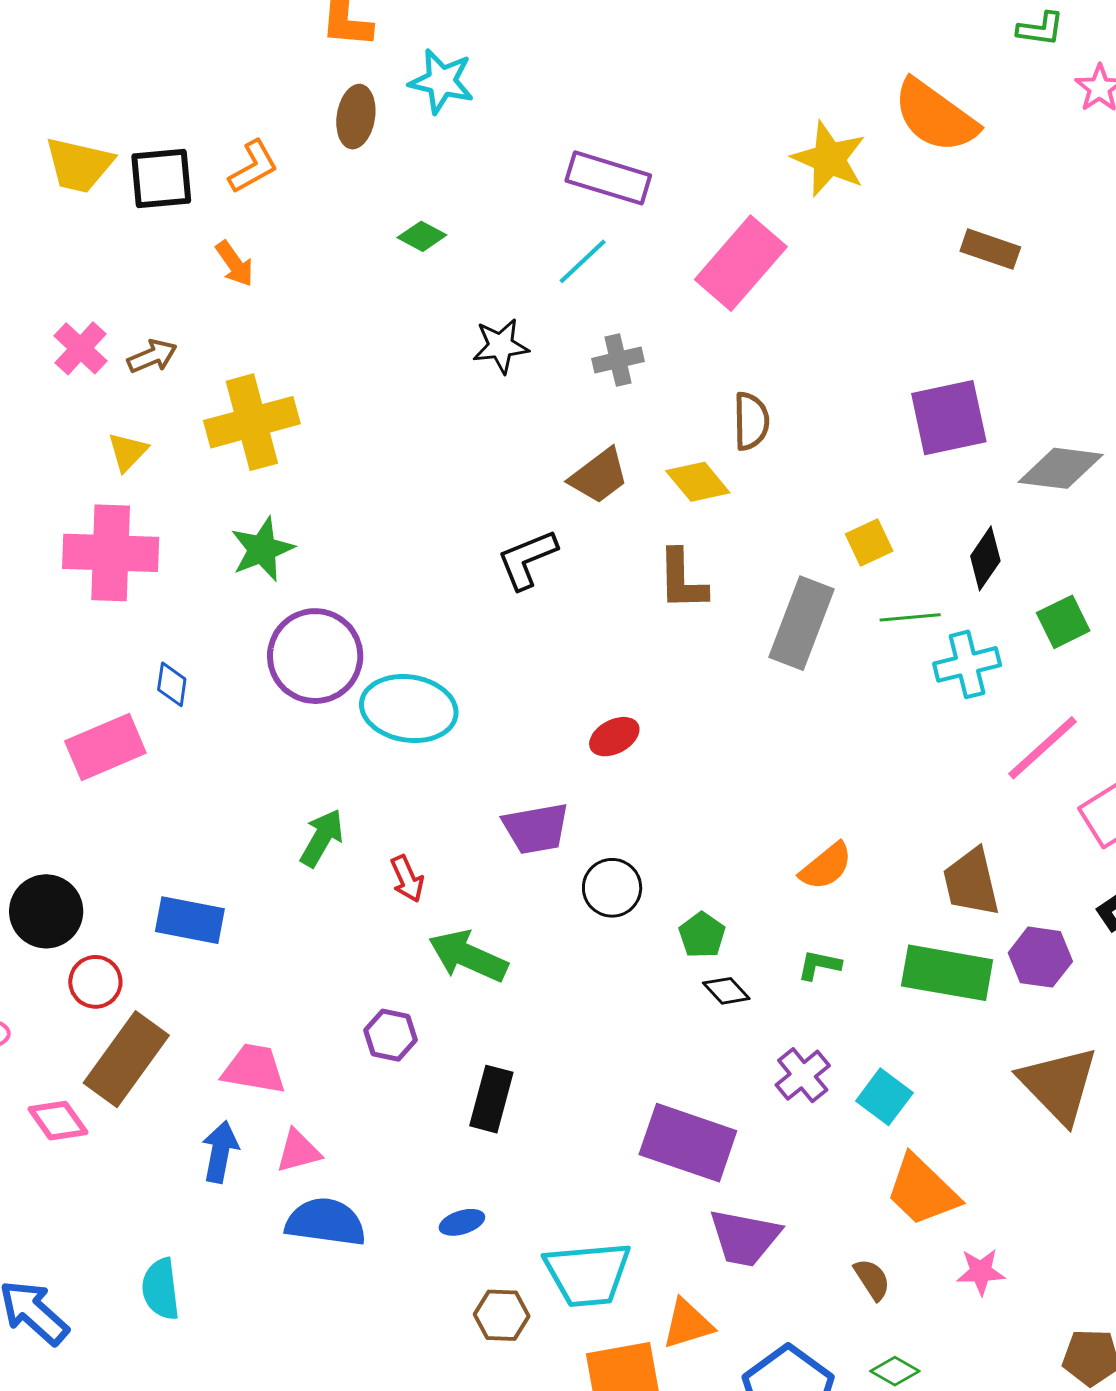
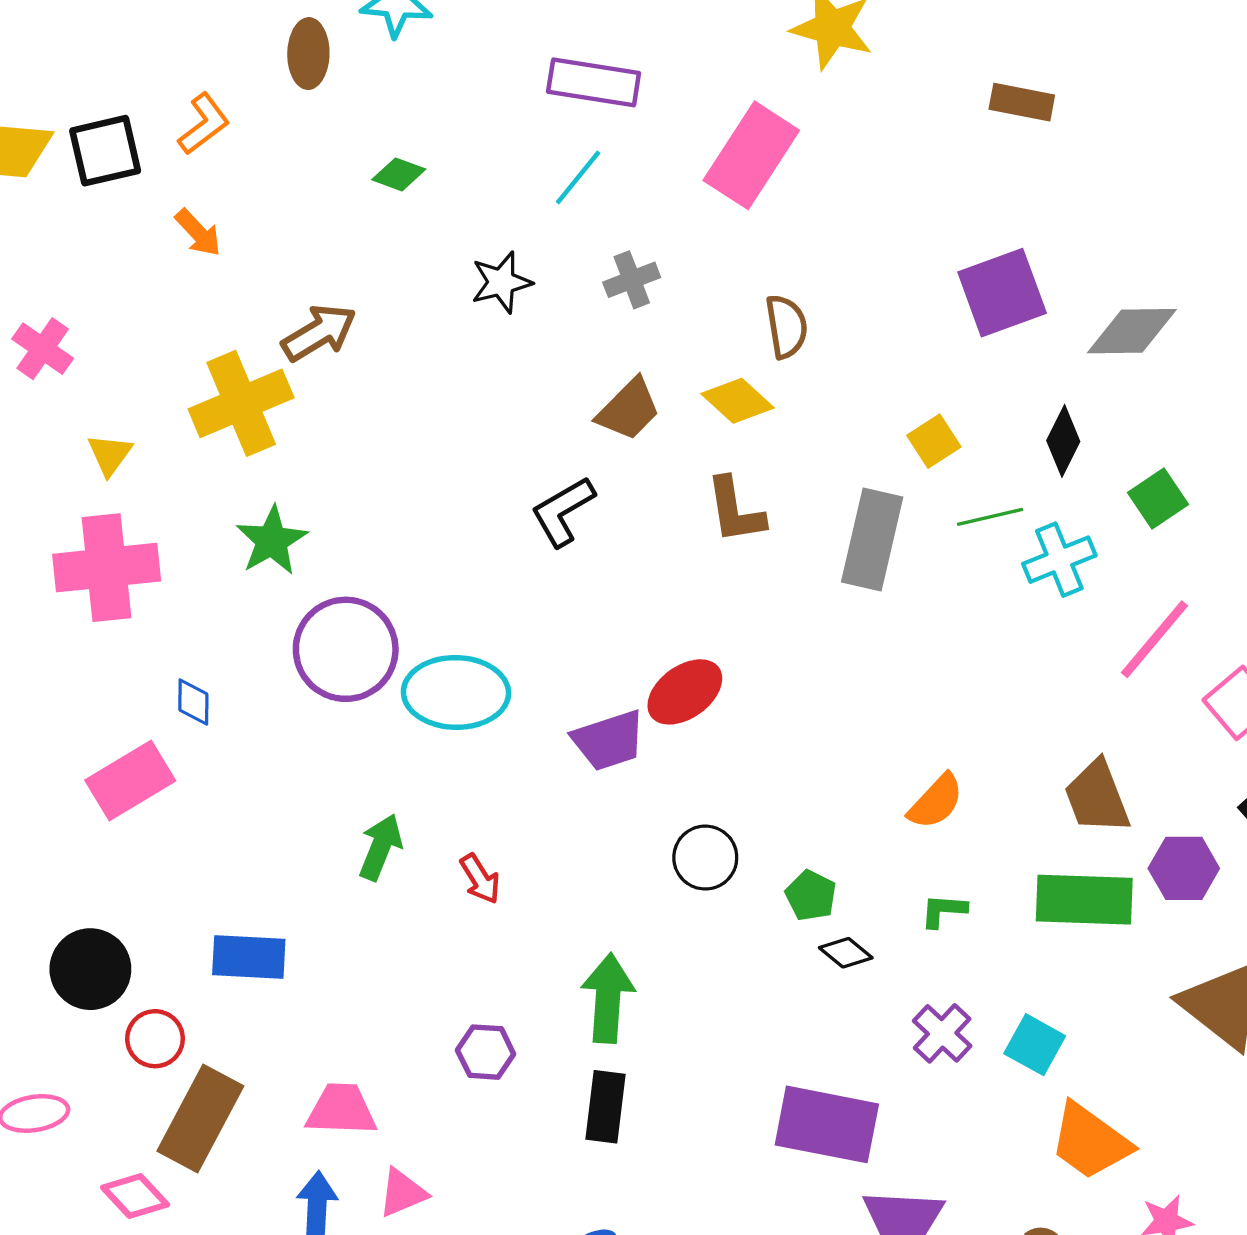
brown arrow: (152, 356) -> (319, 333), moved, size x1.4
red ellipse: (614, 737) -> (685, 692), size x1.4
purple trapezoid: (536, 828) -> (609, 740), moved
green arrow: (468, 956) -> (608, 998), moved, turned 78

